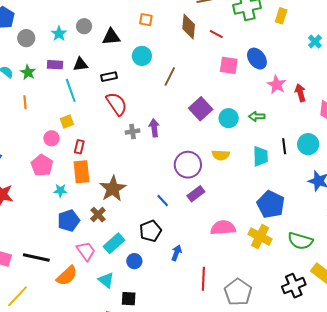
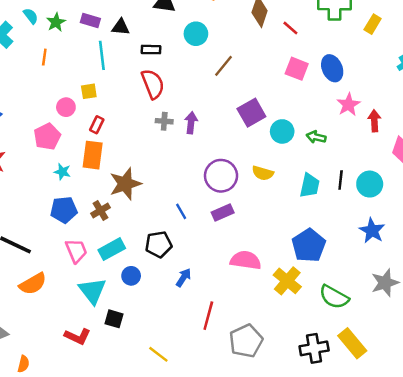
orange semicircle: (67, 276) -> (33, 284), moved
cyan triangle: (106, 280) -> (92, 291), size x1.4

